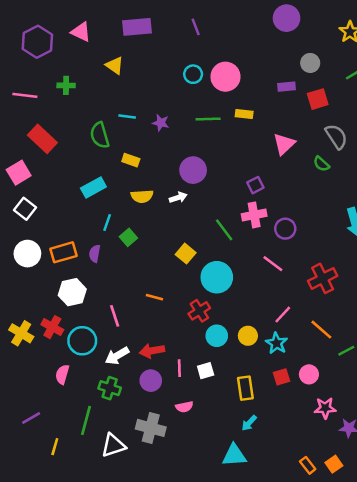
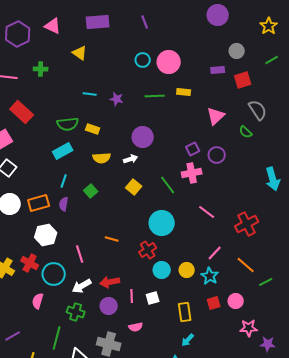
green semicircle: (100, 135) -> (68, 124), moved, turned -80
cyan line: (107, 222) -> (64, 181), moved
purple circle: (285, 229) -> (217, 155), moved
yellow square: (186, 254) -> (134, 187), moved

